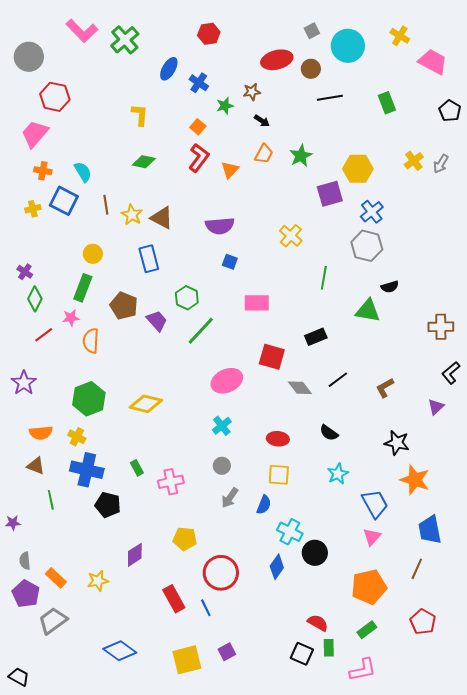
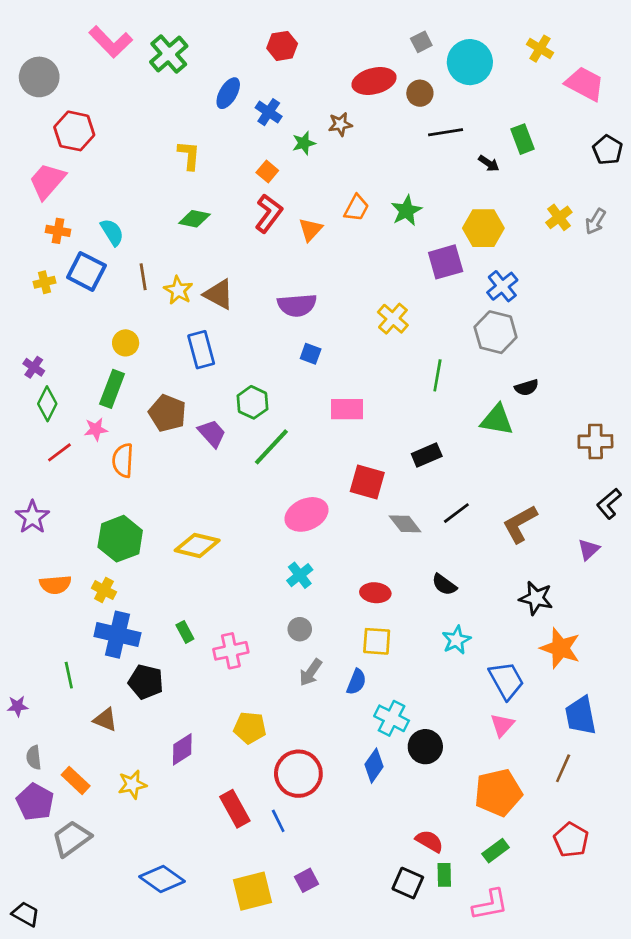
black arrow: (262, 121) -> (489, 163), moved
brown L-shape: (385, 388) -> (520, 524), size x1.4
brown triangle: (36, 466) -> (105, 720), moved

